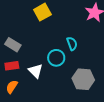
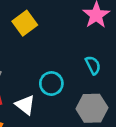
cyan semicircle: (72, 44) -> (93, 65), moved

